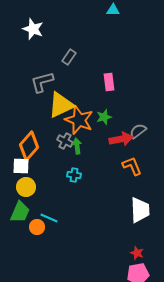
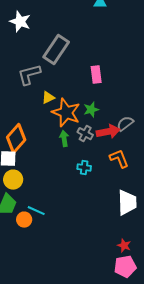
gray rectangle: (69, 57) -> (56, 50), size x1.8
yellow triangle: (61, 105) -> (48, 98), size x0.5
gray cross: (65, 141) -> (85, 134), moved
cyan cross: (74, 175) -> (84, 168), moved

